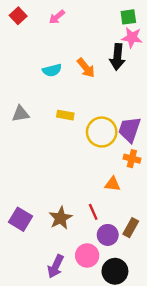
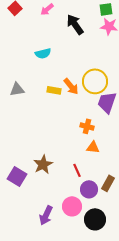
black arrow: (117, 57) -> (75, 24), moved, turned 140
orange arrow: (86, 68) -> (71, 86), moved
yellow circle: (102, 132) -> (95, 81), moved
orange cross: (132, 159) -> (87, 126), moved
brown star: (60, 218) -> (43, 164), moved

